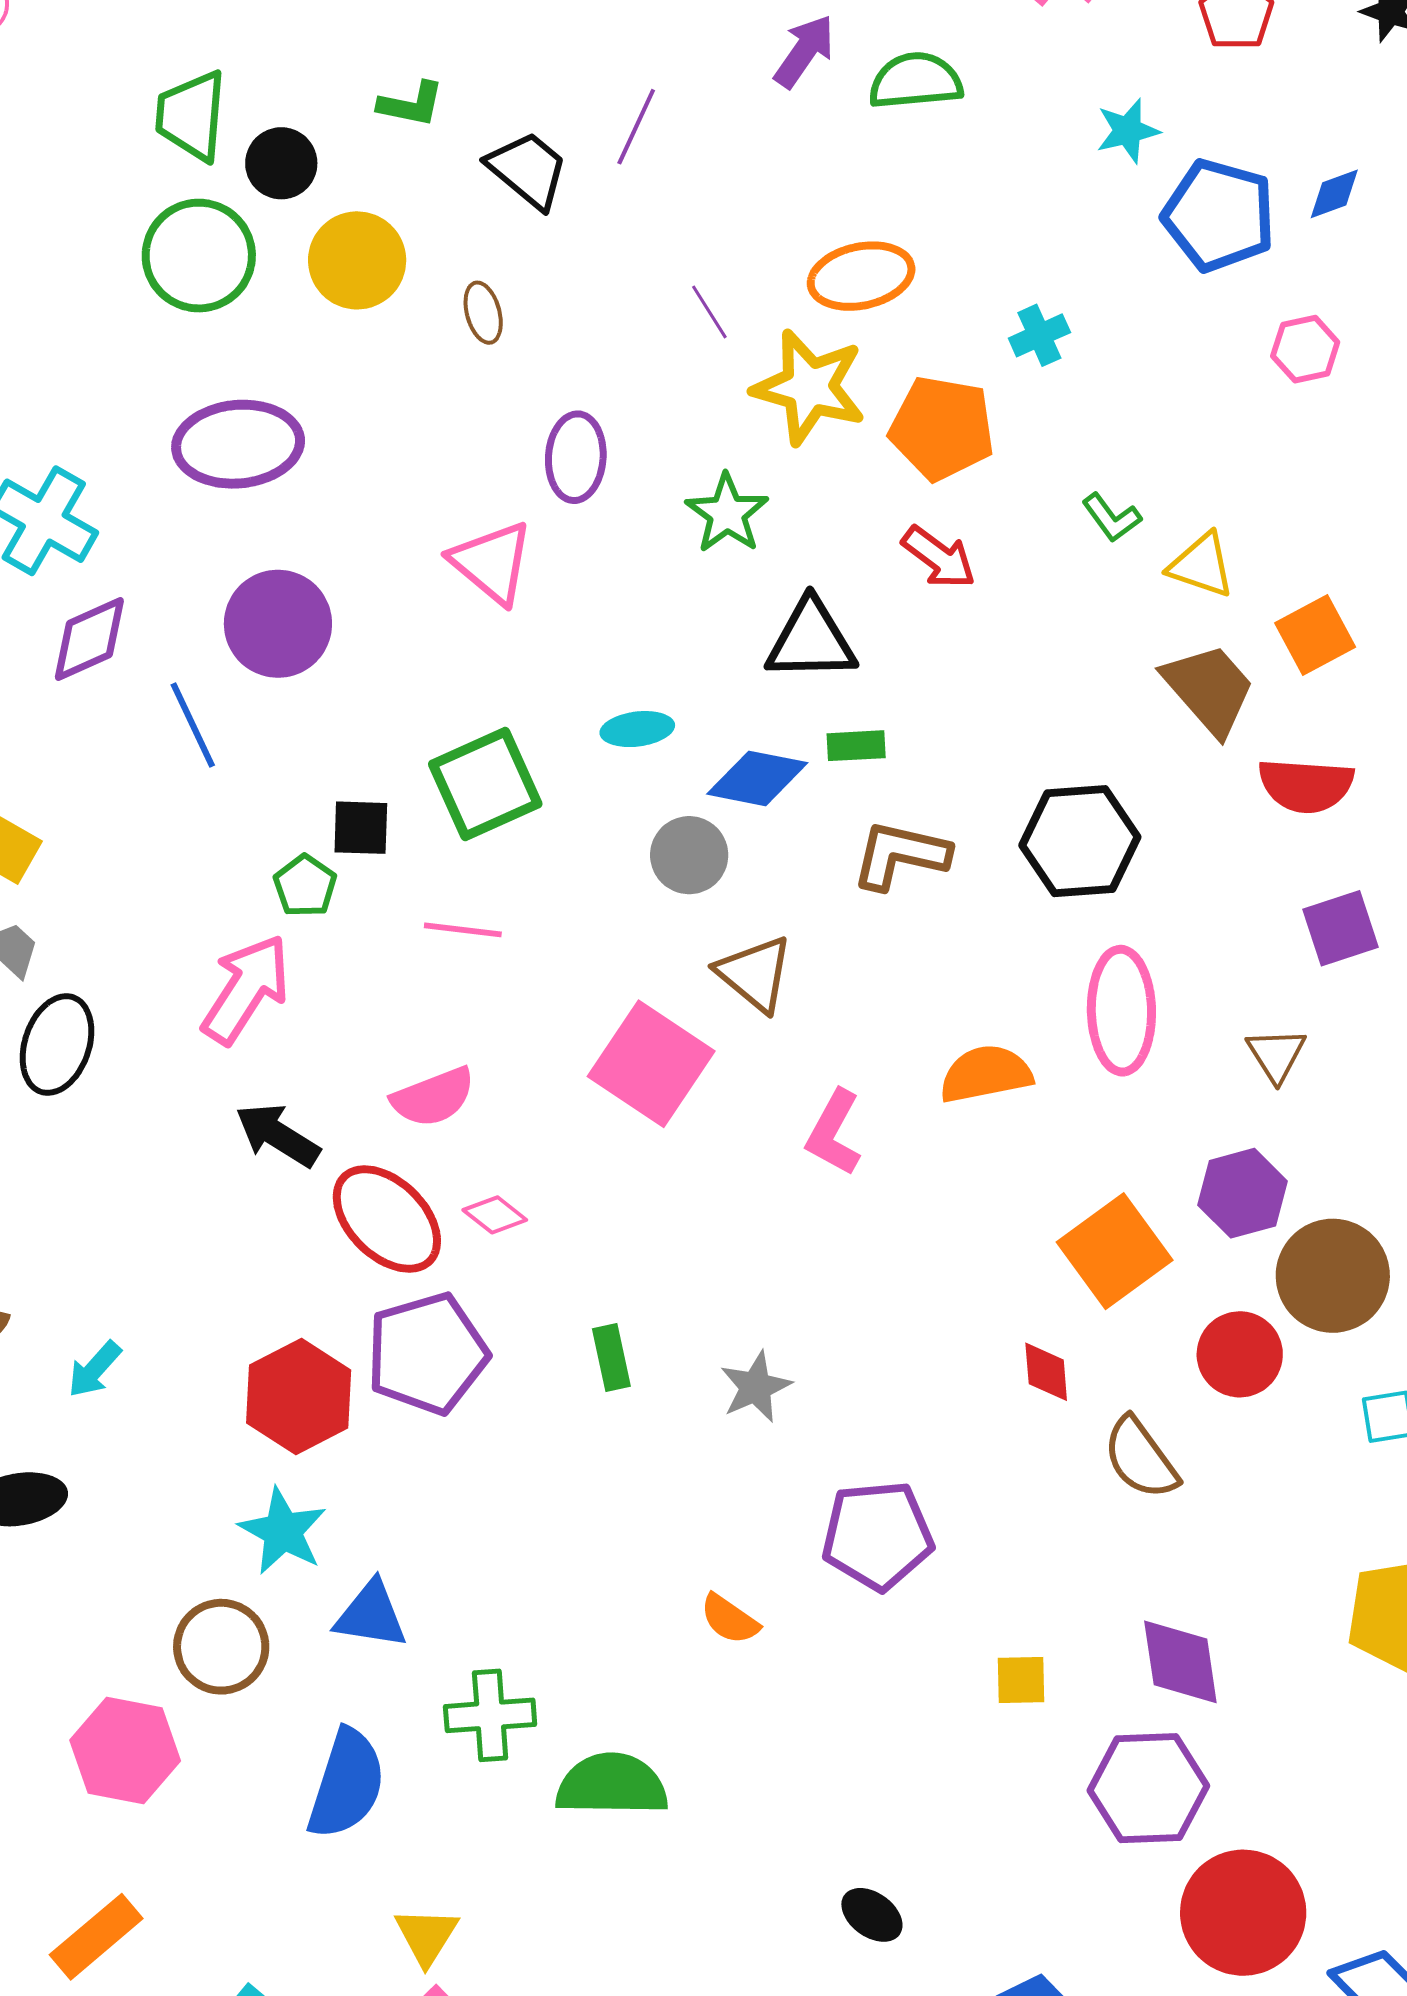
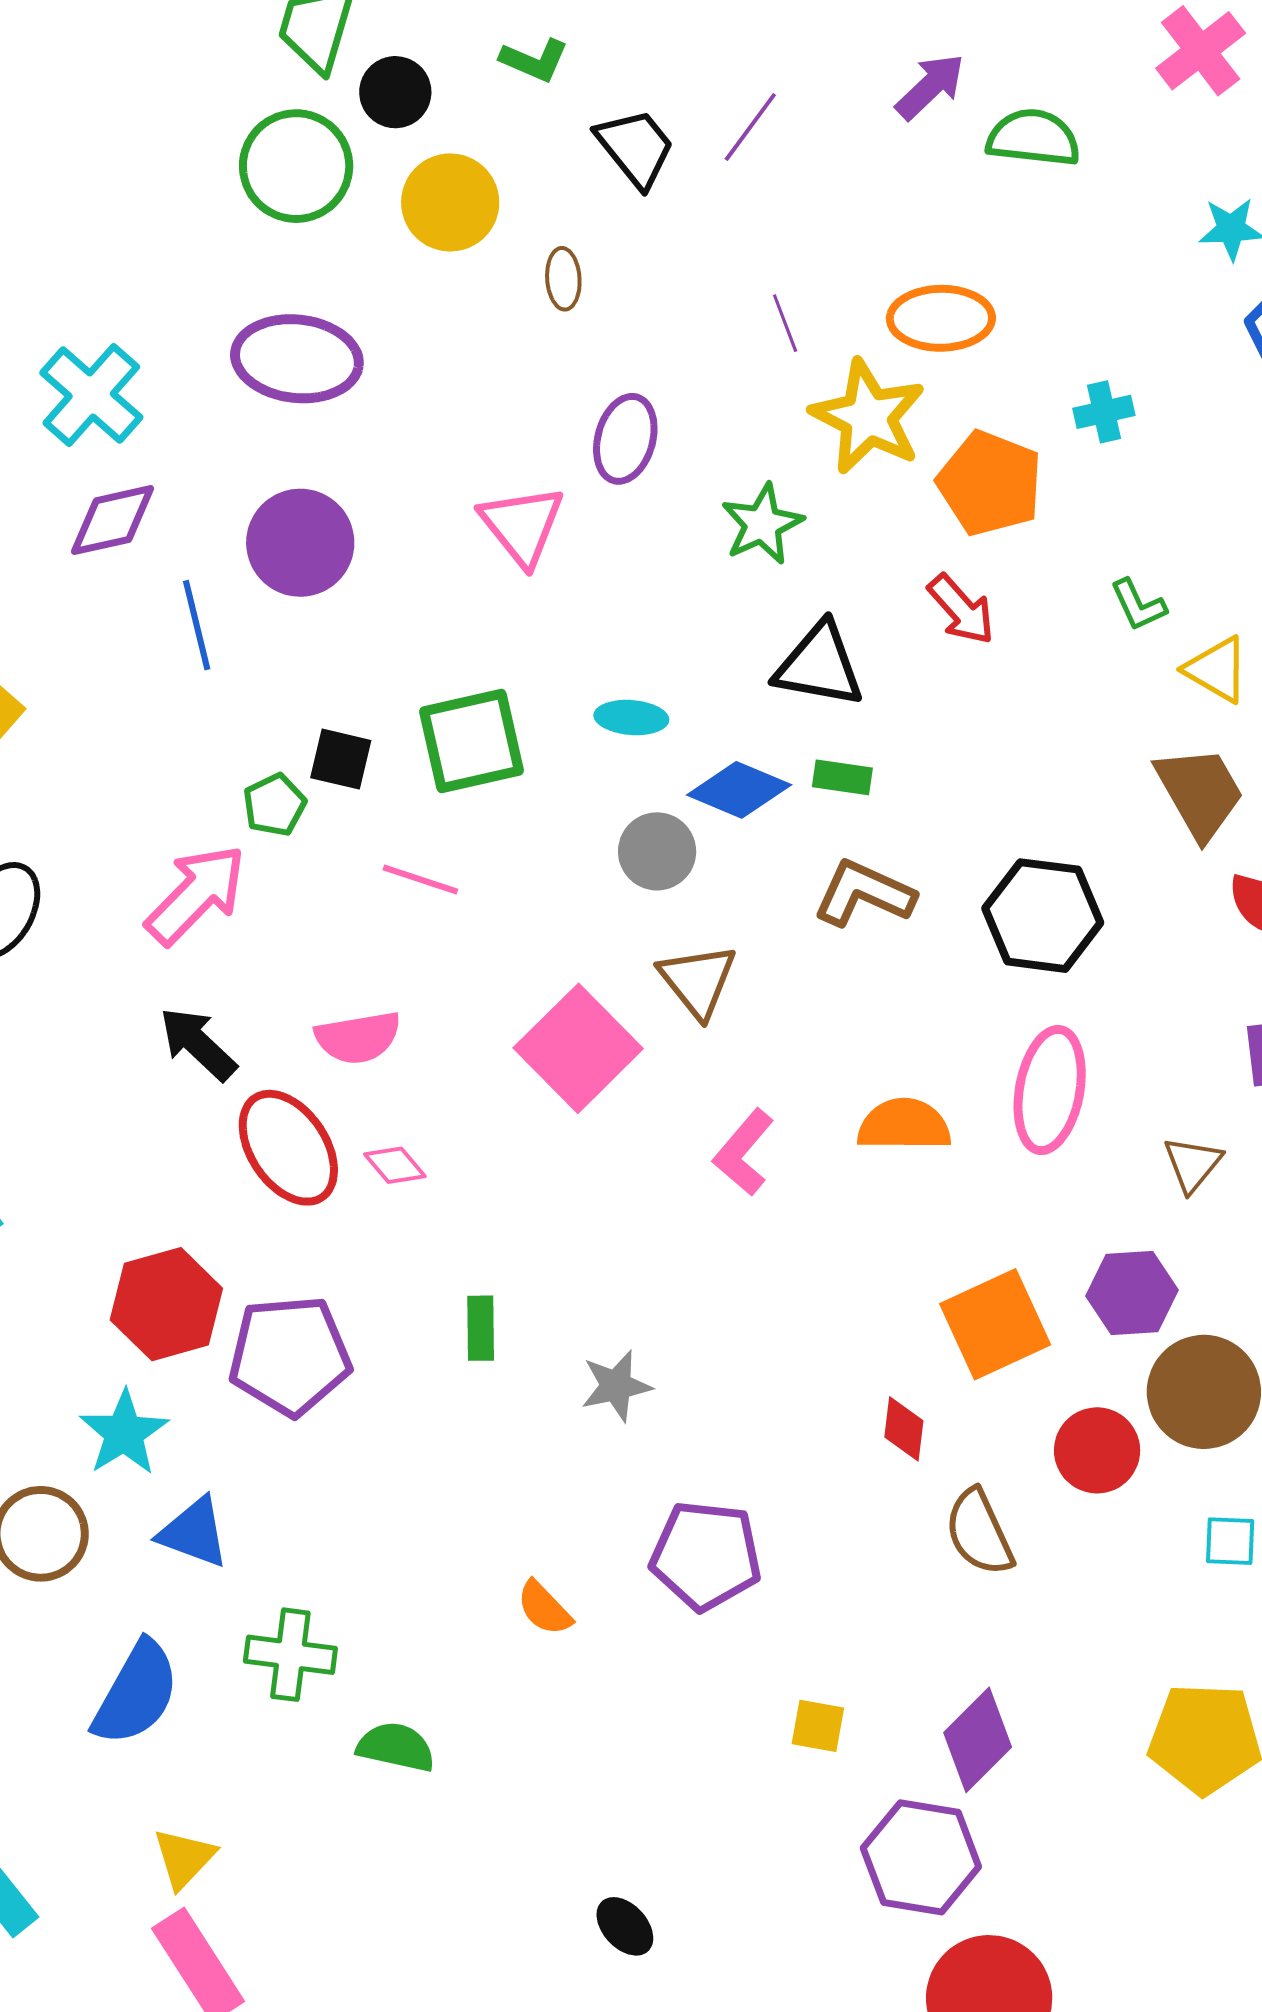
purple pentagon: (427, 1354) -> (290, 1356), moved
purple diamond: (1180, 1662) -> (978, 1740), turned 42
green semicircle: (612, 1785) -> (396, 1747), size x0.7

